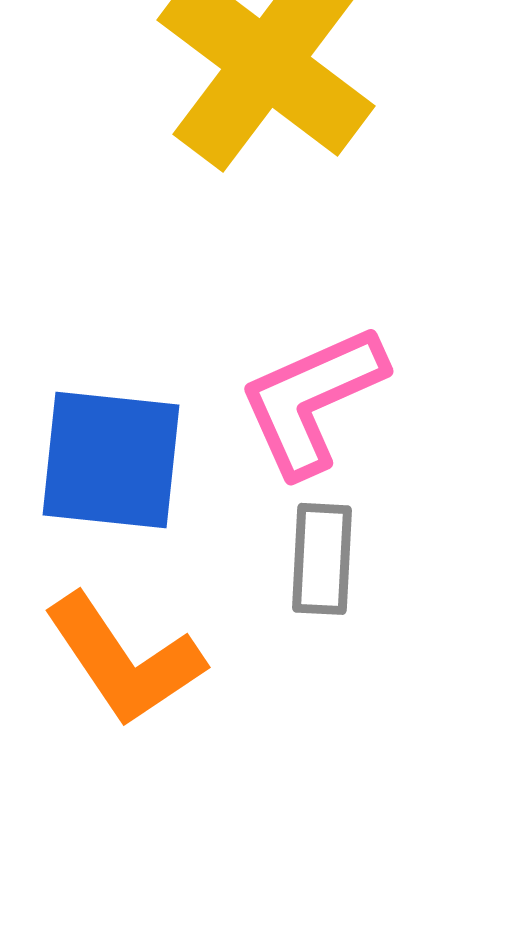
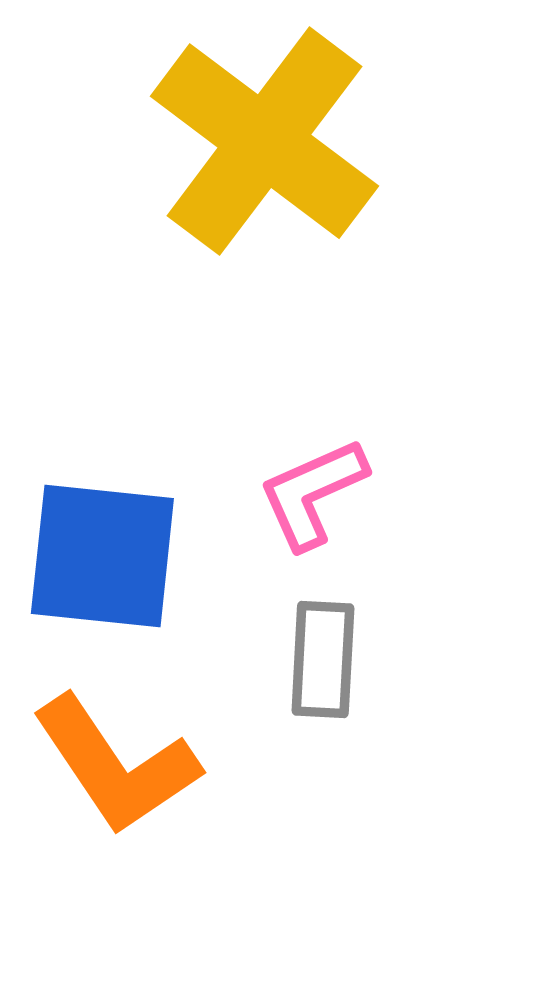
pink L-shape: (312, 400) -> (313, 493), size x0.7

